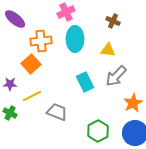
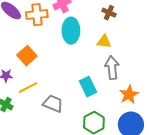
orange cross: (41, 41) -> (37, 15), moved
gray arrow: (116, 76) -> (112, 68), turned 130
cyan rectangle: (85, 82) -> (88, 87), moved

